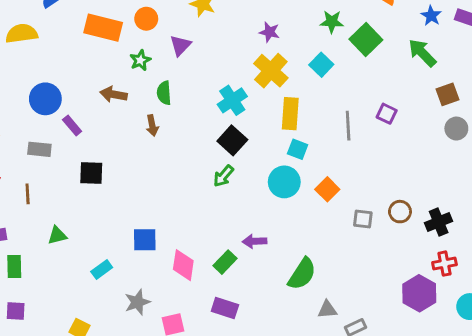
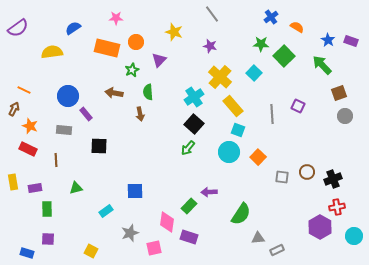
purple star: (269, 32) -> (210, 46), moved
yellow rectangle: (290, 114) -> (233, 106), turned -45
pink diamond: (183, 265) -> (167, 222), moved

